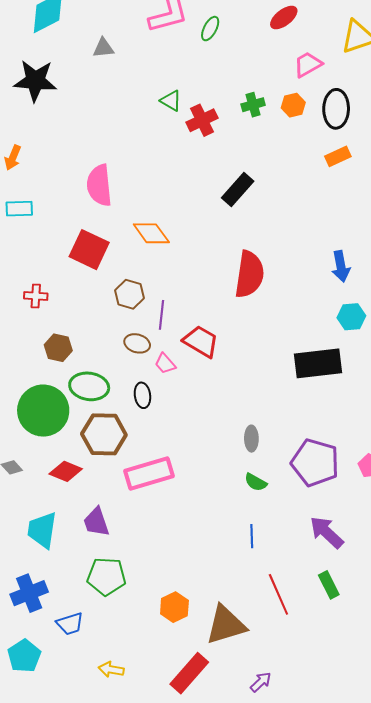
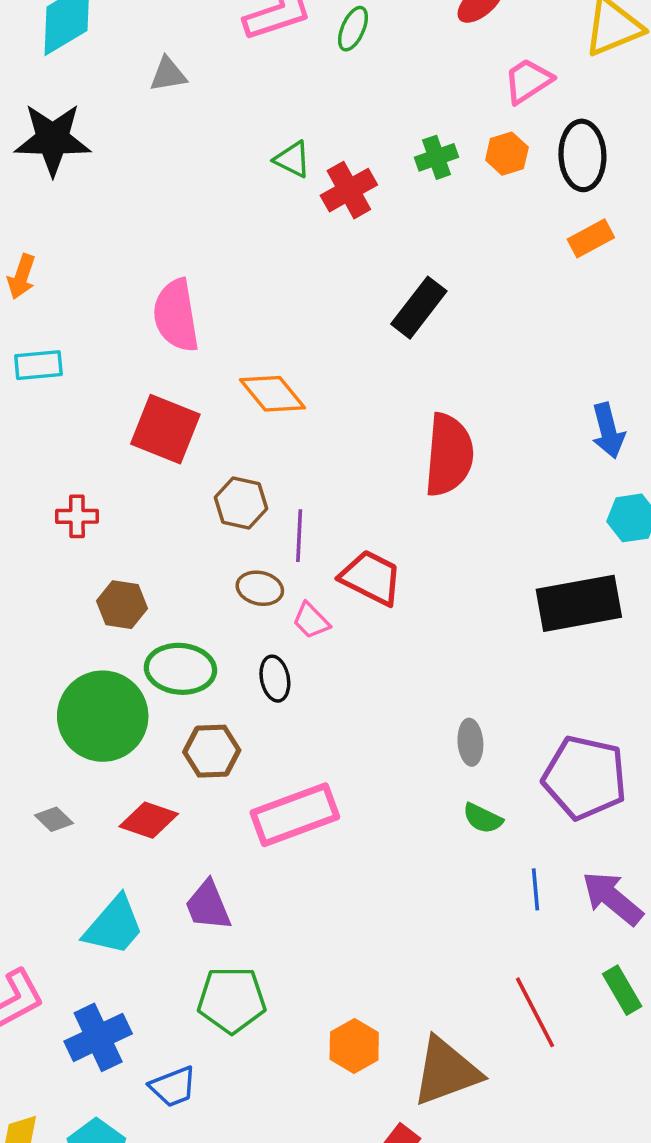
brown hexagon: (104, 434) -> (212, 751), size x0.7
cyan trapezoid: (42, 530) -> (114, 926), turned -144
blue line: (252, 536) -> (536, 889), moved

